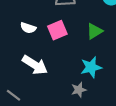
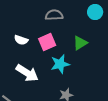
cyan star: (91, 67) -> (60, 64), moved

